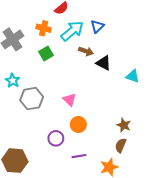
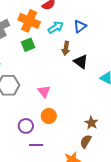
orange cross: (44, 28) -> (29, 21), size x1.5
cyan arrow: (72, 31) -> (56, 27), size x0.7
brown arrow: (86, 51) -> (66, 48), turned 72
purple line: (79, 156) -> (36, 145), moved

